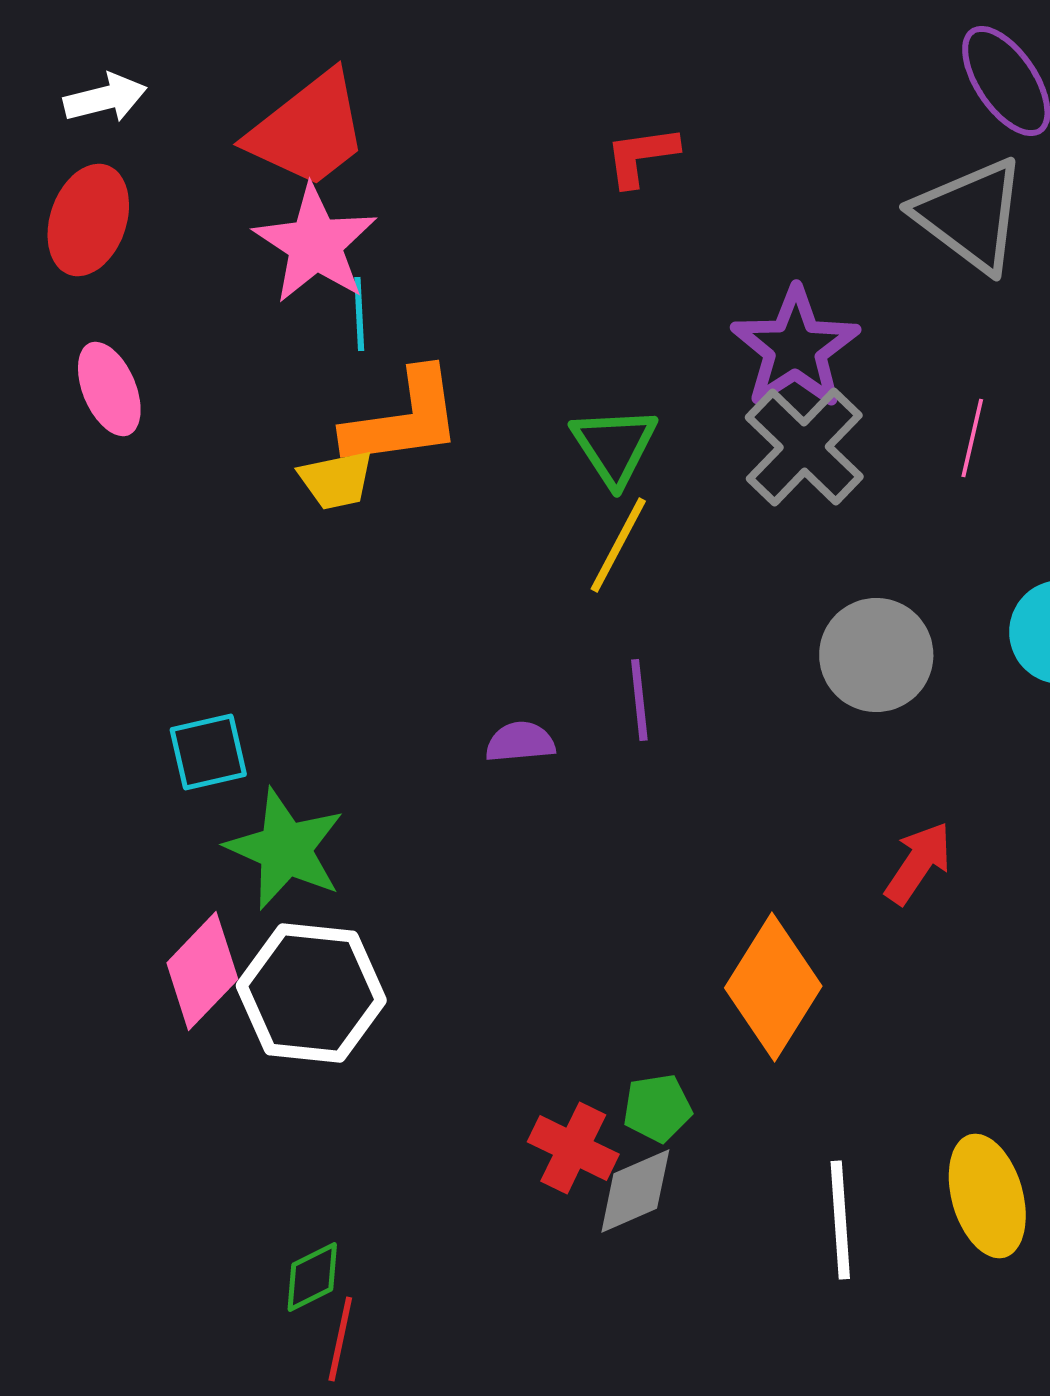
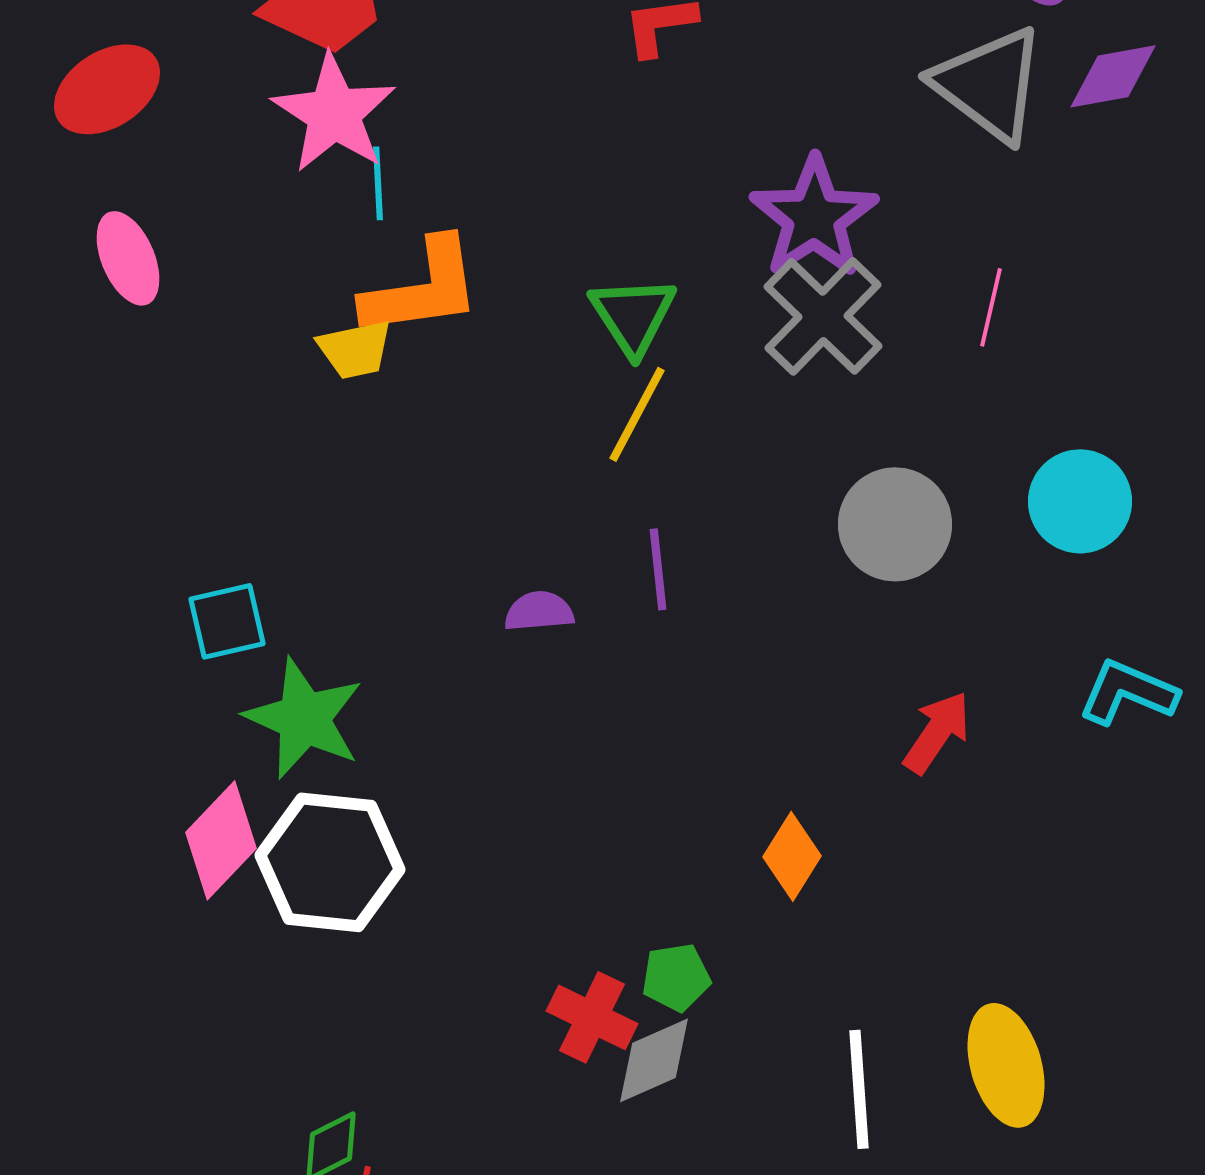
red ellipse: (88, 220) -> (107, 89), turned 38
orange diamond: (773, 987) -> (792, 856), size x0.6

